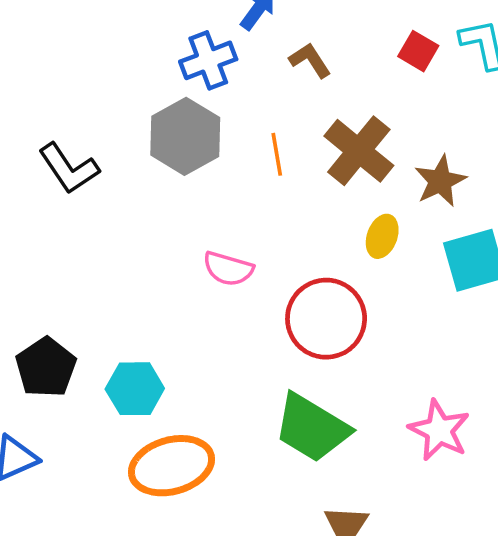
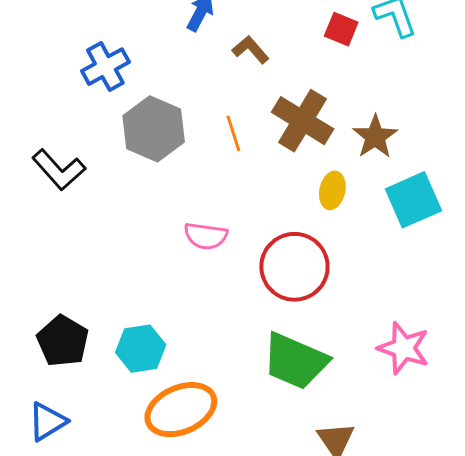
blue cross: (208, 60) -> (105, 67), moved

